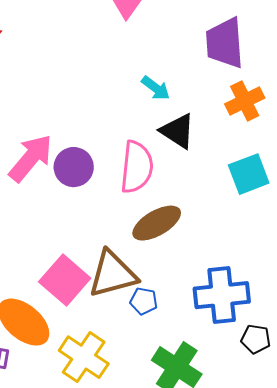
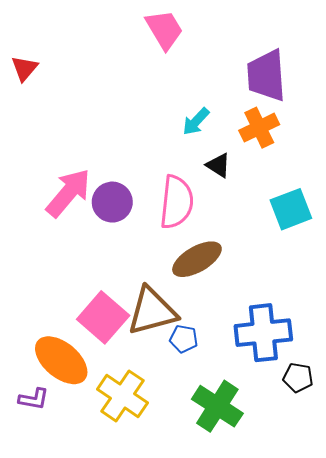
cyan arrow: (156, 88) -> (196, 121), turned 96
orange cross: (245, 101) -> (259, 128), moved
black triangle: (178, 131) -> (218, 165), size x0.7

